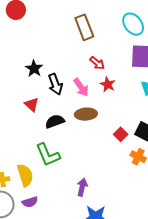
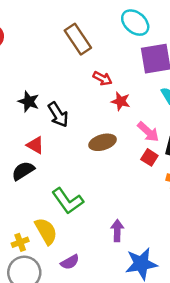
pink arrow: (81, 87) -> (148, 132), moved
black semicircle: (55, 121) -> (23, 171), moved
purple semicircle: (30, 202) -> (70, 262), moved

